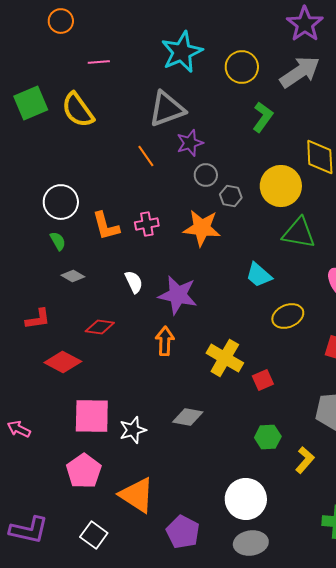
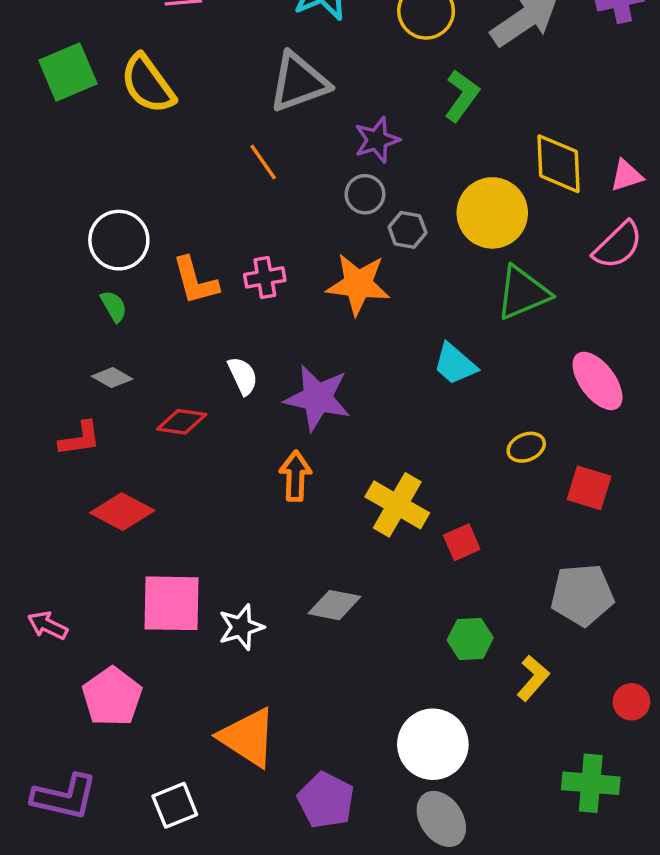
purple star: (190, 143) -> (377, 140), moved
green triangle: (299, 233) -> (523, 293), turned -33
gray diamond: (73, 276) -> (112, 378), moved
yellow ellipse: (288, 316) -> (526, 447), moved, size x0.7
red diamond: (100, 327) -> (182, 422), moved
pink pentagon: (84, 471) -> (112, 697), moved
white square: (94, 535) -> (175, 805), turned 32
gray ellipse: (251, 543) -> (441, 819), turned 64

